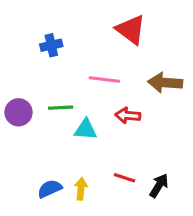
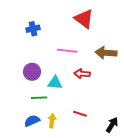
green line: (61, 108) -> (39, 98), moved
purple circle: (19, 112) -> (32, 72), moved
black arrow: (159, 186) -> (112, 125), moved

